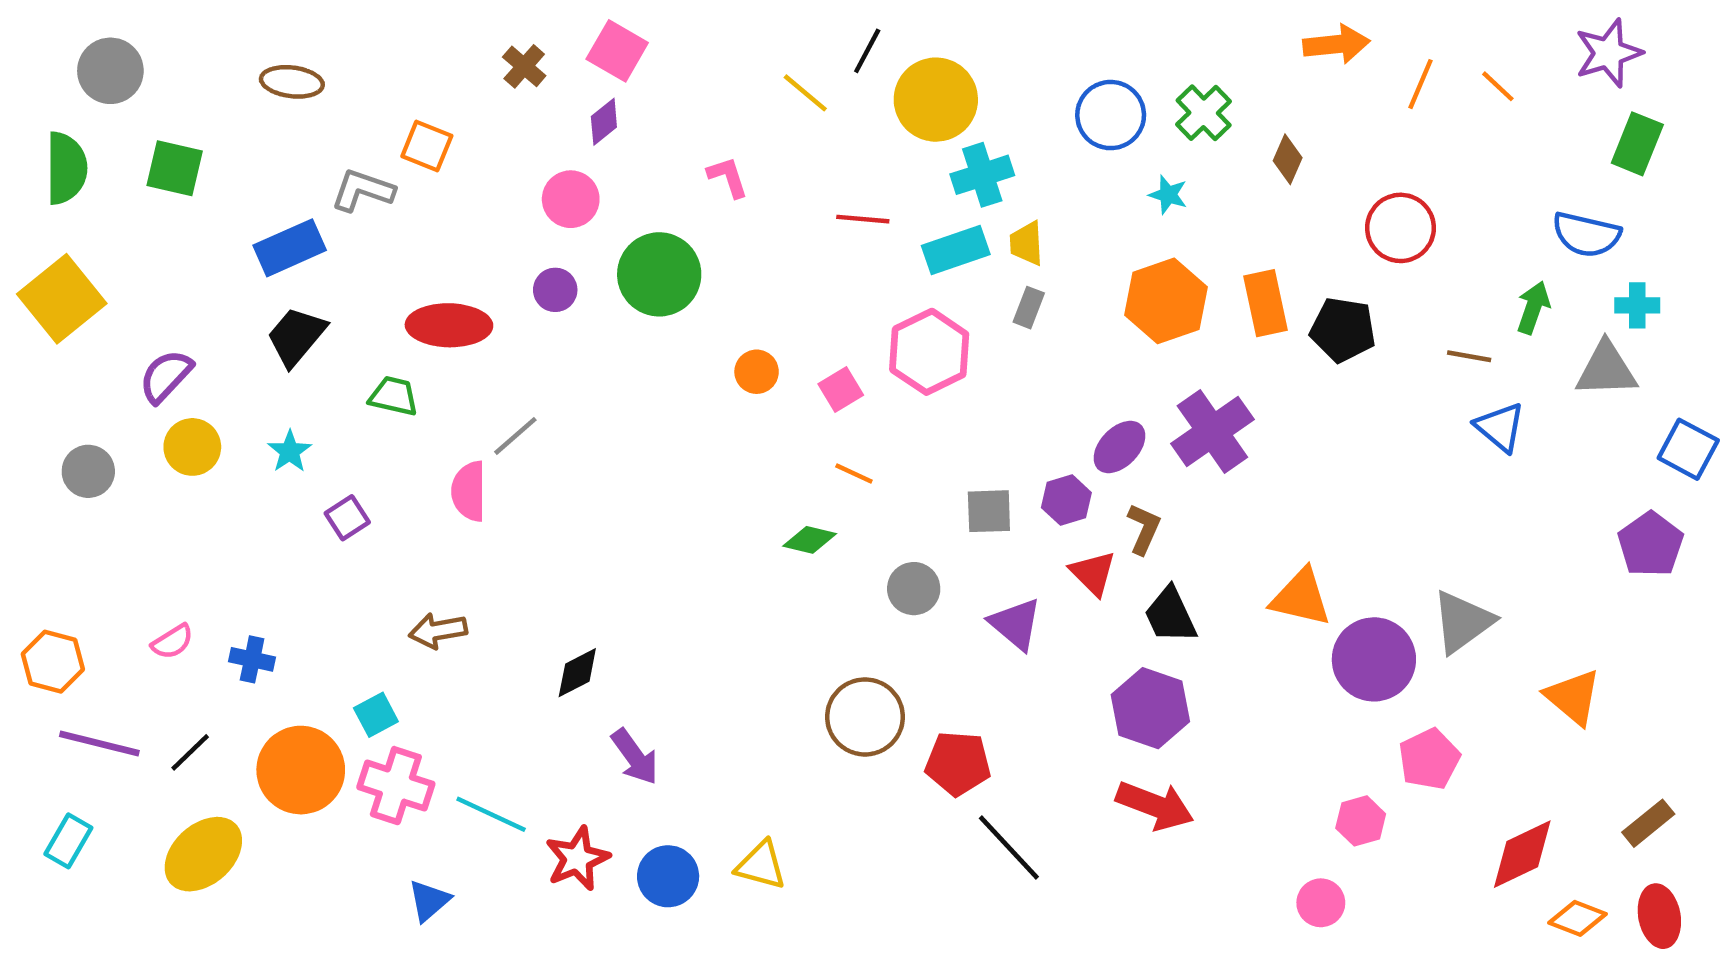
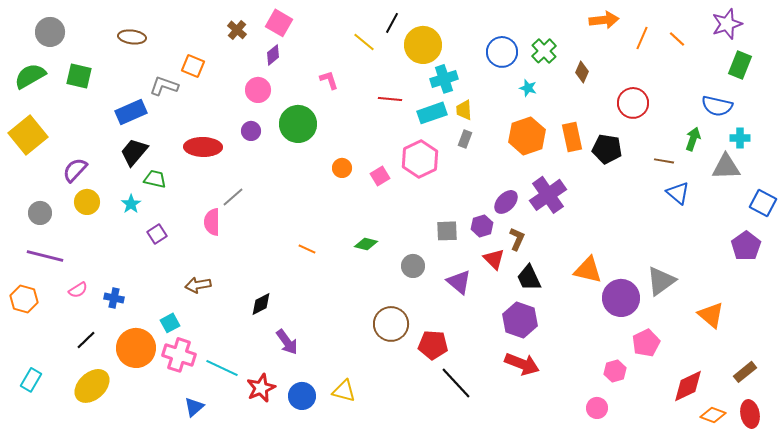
green semicircle: (66, 168) -> (30, 76), turned -120
green trapezoid: (394, 396) -> (155, 179), moved
orange line: (854, 474) -> (307, 249), moved
purple line: (99, 743) -> (45, 256), moved

